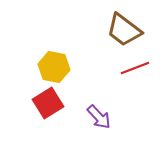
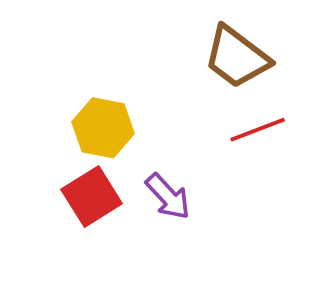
purple arrow: (99, 117) -> (168, 196), moved

